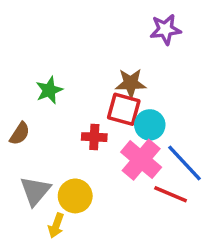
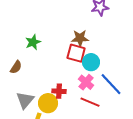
red cross: (94, 137) -> (59, 91), moved
pink cross: (141, 160) -> (86, 82), size x0.7
red line: (171, 194) -> (90, 102), moved

